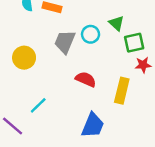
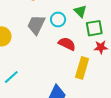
red semicircle: (86, 79) -> (67, 44), moved

